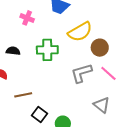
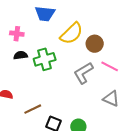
black semicircle: (13, 51) -> (21, 55), moved

